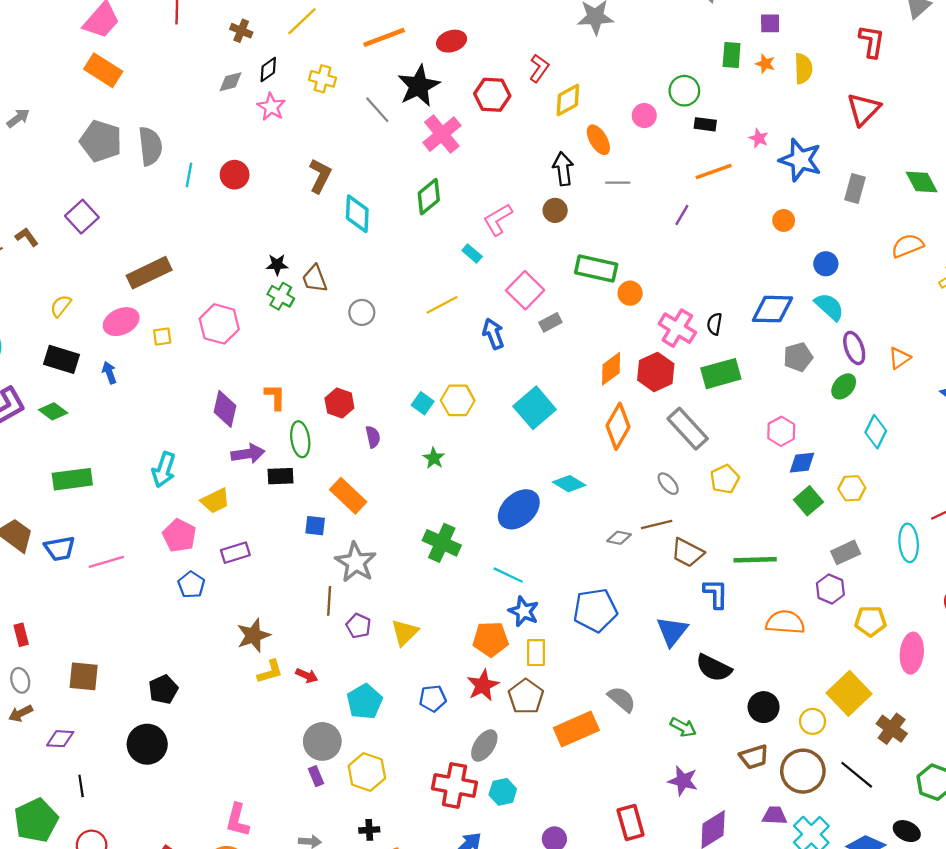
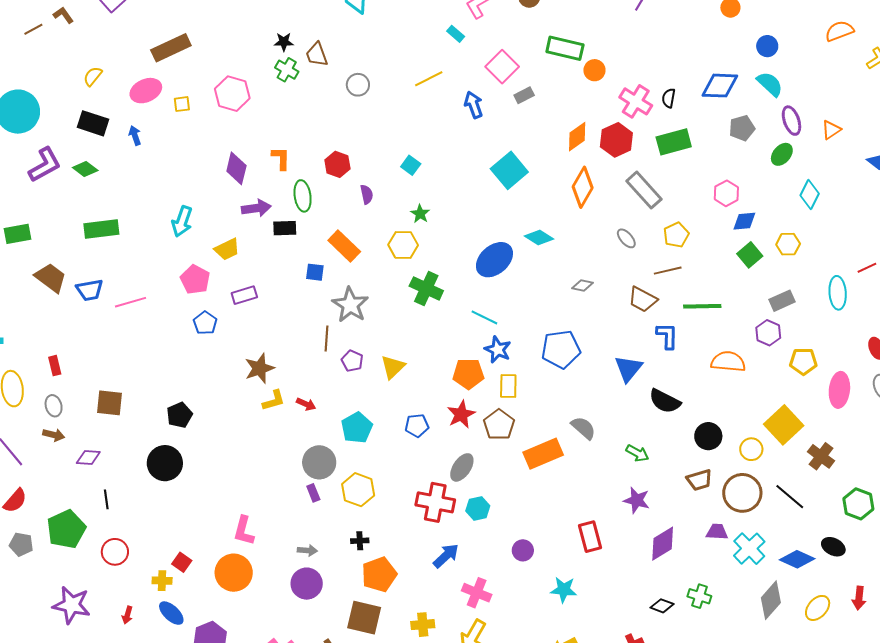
yellow hexagon: (458, 400) -> (403, 245), moved
brown line: (657, 524) -> (668, 271), moved
brown arrow: (21, 713) -> (54, 435), turned -140

